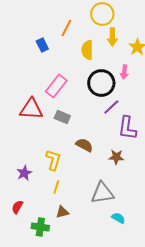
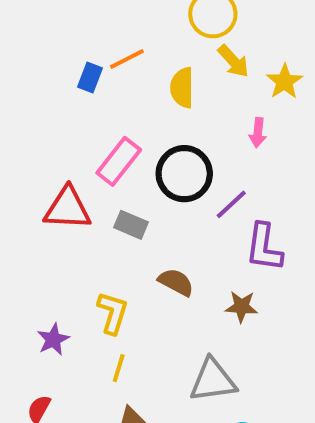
orange line: (66, 28) -> (127, 59), moved, turned 36
yellow arrow: (112, 37) -> (233, 61), turned -42
blue rectangle: (42, 45) -> (90, 77), turned 48
black circle: (101, 83) -> (184, 174), moved

